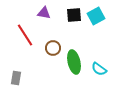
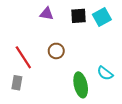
red line: (25, 35) -> (23, 57), moved
green ellipse: (74, 62) -> (81, 85), moved

